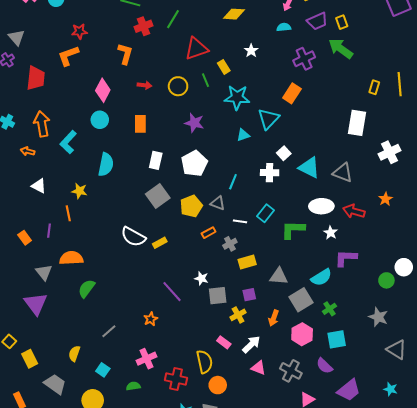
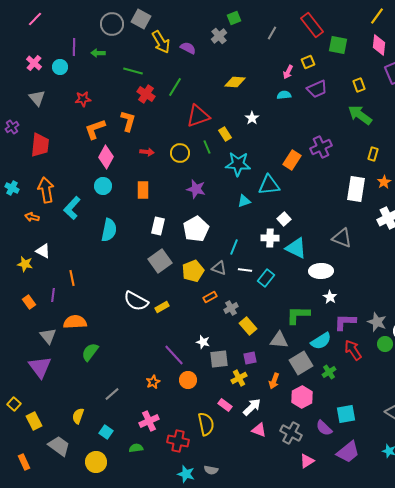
yellow rectangle: (342, 22) -> (359, 85), moved
red cross: (143, 26) -> (146, 94), turned -36
gray triangle: (16, 37) -> (37, 98), moved
green arrow: (341, 49) -> (360, 115), moved
orange L-shape: (68, 56) -> (95, 129), moved
purple cross: (304, 59) -> (321, 147), moved
cyan triangle: (269, 119) -> (269, 185), turned 40
cyan triangle: (309, 168) -> (296, 248), moved
yellow star: (79, 191) -> (25, 264), moved
orange star: (385, 199) -> (384, 182), moved
red arrow: (354, 211) -> (353, 350), moved, turned 40
white line: (240, 221) -> (245, 270), moved
green L-shape: (293, 230) -> (298, 315), moved
yellow rectangle: (247, 262) -> (248, 326), turned 66
gray star: (378, 317) -> (377, 322), moved
cyan square: (337, 339) -> (346, 414), moved
orange circle: (218, 385) -> (188, 380), moved

